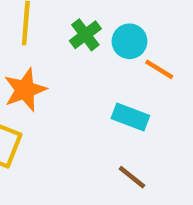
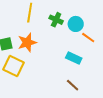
green cross: (85, 35) -> (56, 20), turned -32

